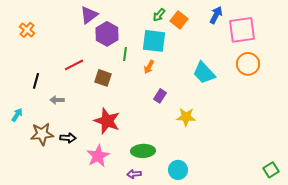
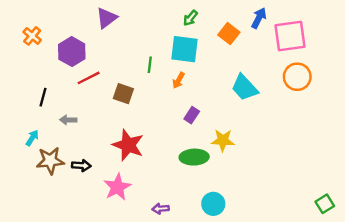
orange square: (179, 20) -> (229, 34), moved
purple hexagon: (107, 34) -> (72, 52), moved
cyan arrow: (17, 115) -> (32, 138), moved
green ellipse: (143, 151) -> (194, 157), moved

